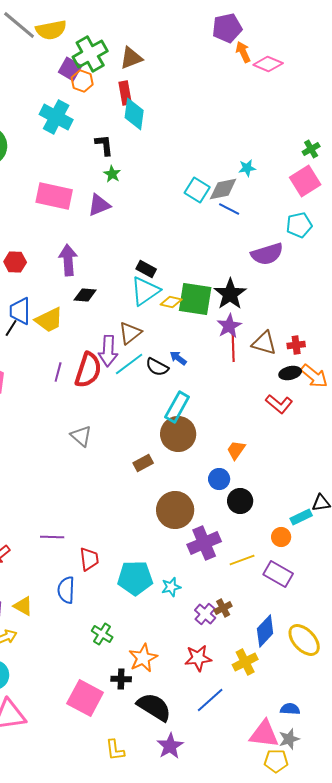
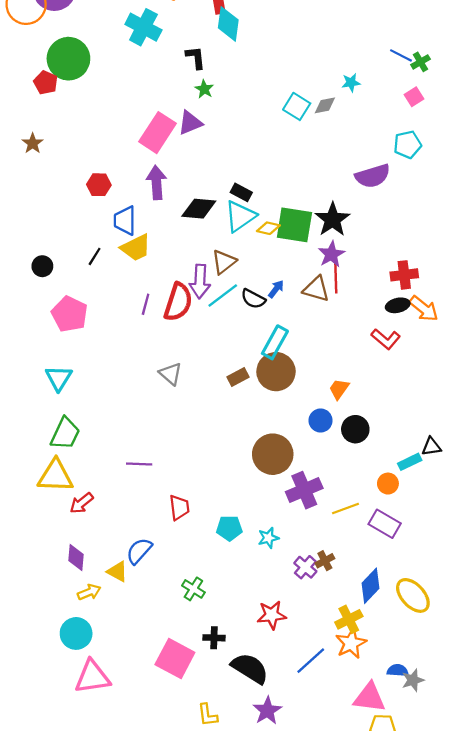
pink square: (305, 181) -> (414, 97), size x0.6
gray diamond: (223, 189) -> (325, 105), size x0.7
pink rectangle: (54, 196) -> (158, 133), moved, turned -69
blue line: (229, 209) -> (401, 55), moved
black diamond: (85, 295) -> (199, 209), moved, size x1.4
blue trapezoid: (20, 311) -> (125, 221), moved
brown triangle: (264, 343) -> (316, 289), moved
red cross: (296, 345) -> (404, 275), size x1.4
blue arrow: (178, 358) -> (276, 289), turned 90
brown rectangle: (143, 463) -> (238, 377), moved
black circle: (240, 501) -> (355, 429), moved
purple line: (52, 537) -> (139, 464), moved
cyan pentagon: (135, 578) -> (229, 528), size x0.7
blue semicircle: (66, 590) -> (139, 551), moved, turned 40
yellow triangle: (23, 606) -> (117, 572), moved
orange star: (143, 658) -> (351, 643), moved
red star: (198, 658) -> (272, 615), moved
gray star: (289, 739) -> (413, 680), moved

